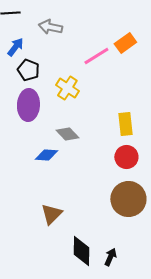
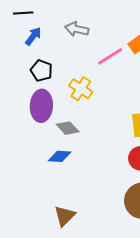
gray arrow: (50, 27) -> (77, 29), moved
blue arrow: (15, 47) -> (33, 36), moved
gray diamond: (67, 134) -> (68, 128), moved

